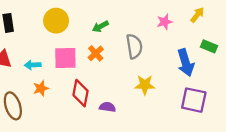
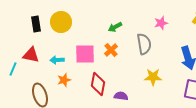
yellow circle: (56, 21) -> (61, 22), moved
pink star: (165, 22) -> (161, 23), moved

